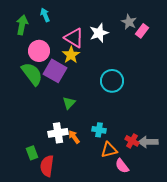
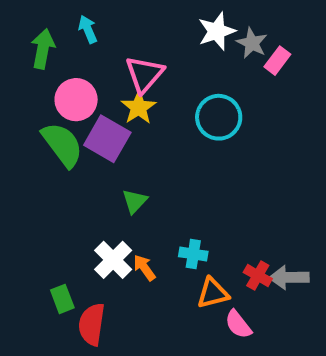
white star: (99, 33) -> (217, 31), moved
pink triangle: (74, 38) -> (144, 74), turned 40
cyan circle: (112, 81) -> (219, 117), moved
white cross: (58, 133) -> (113, 260), turned -36

